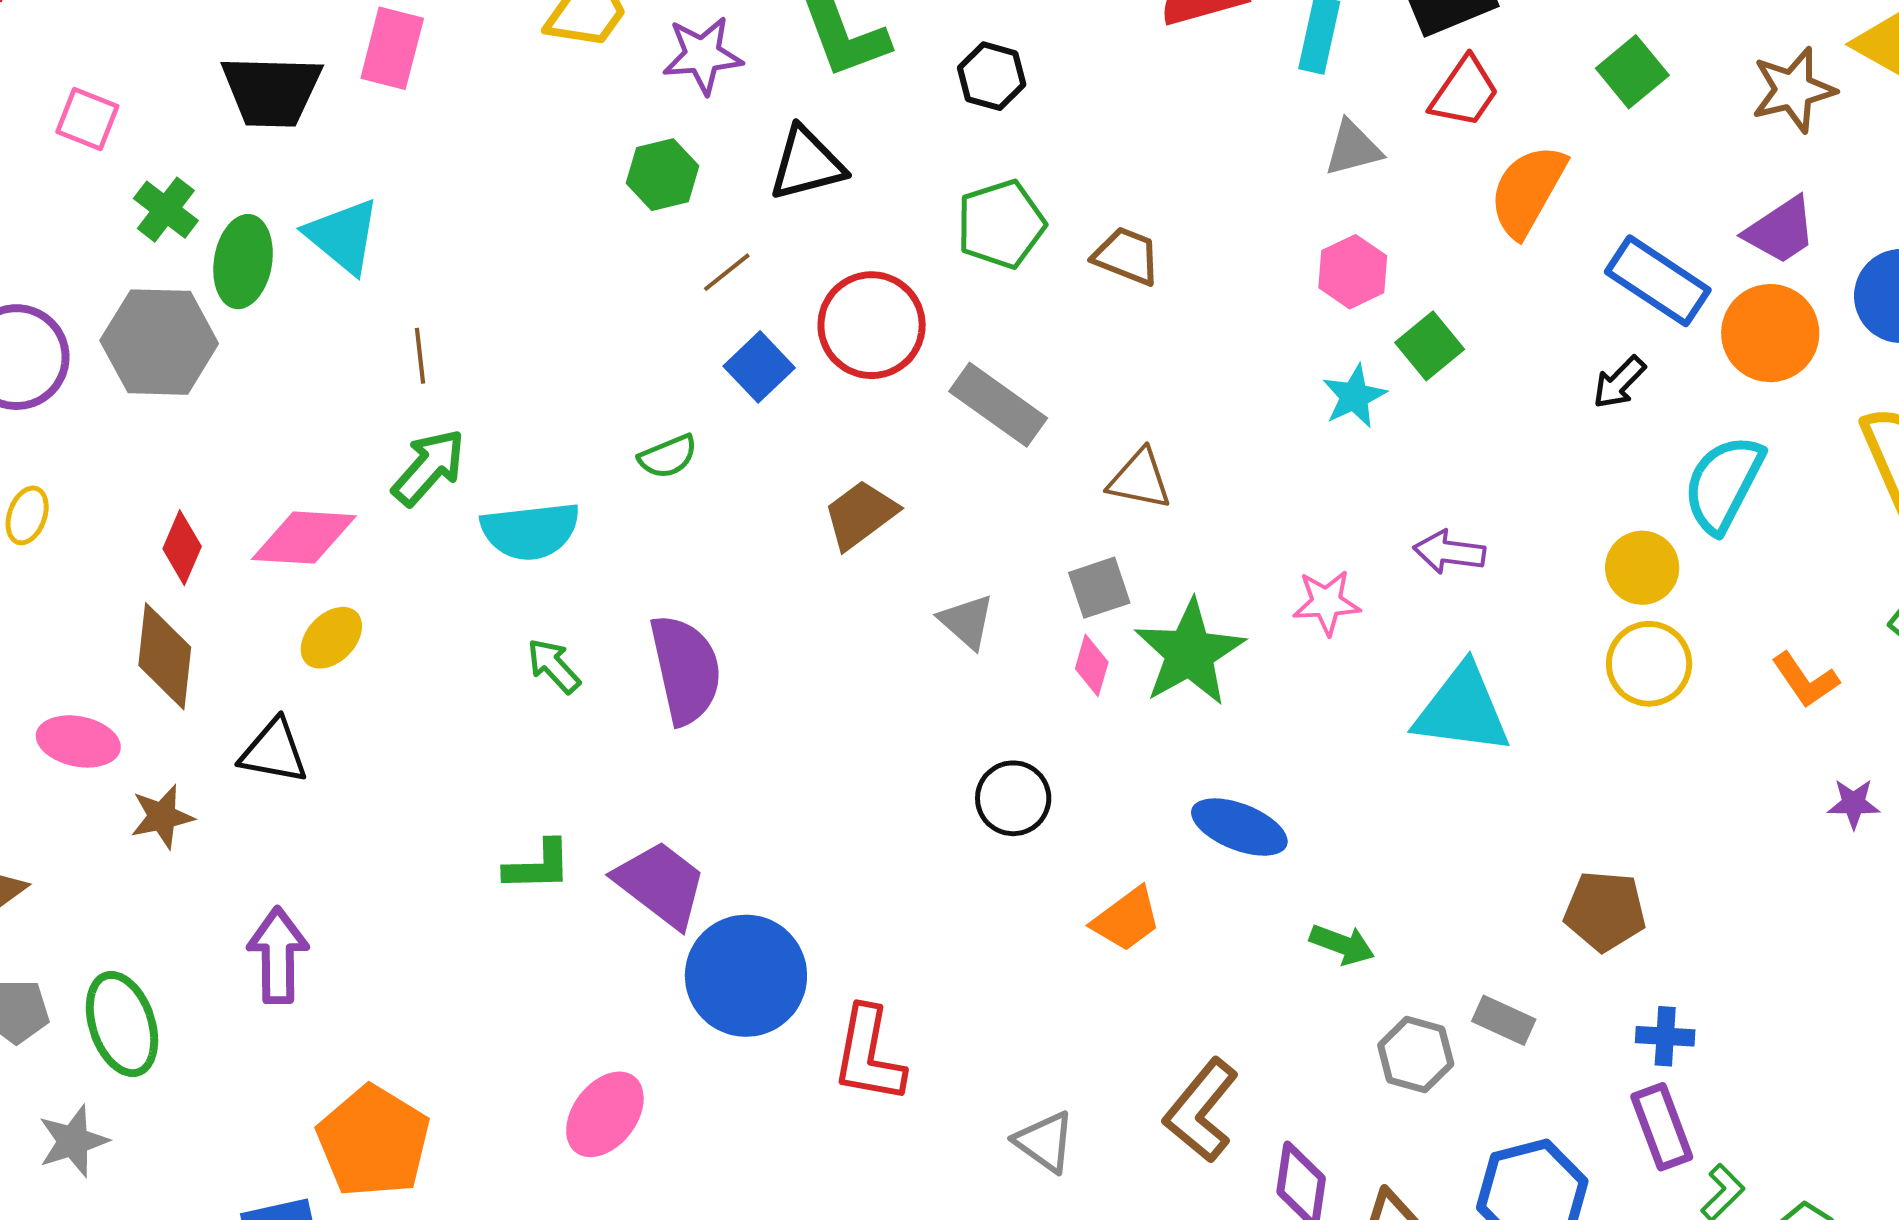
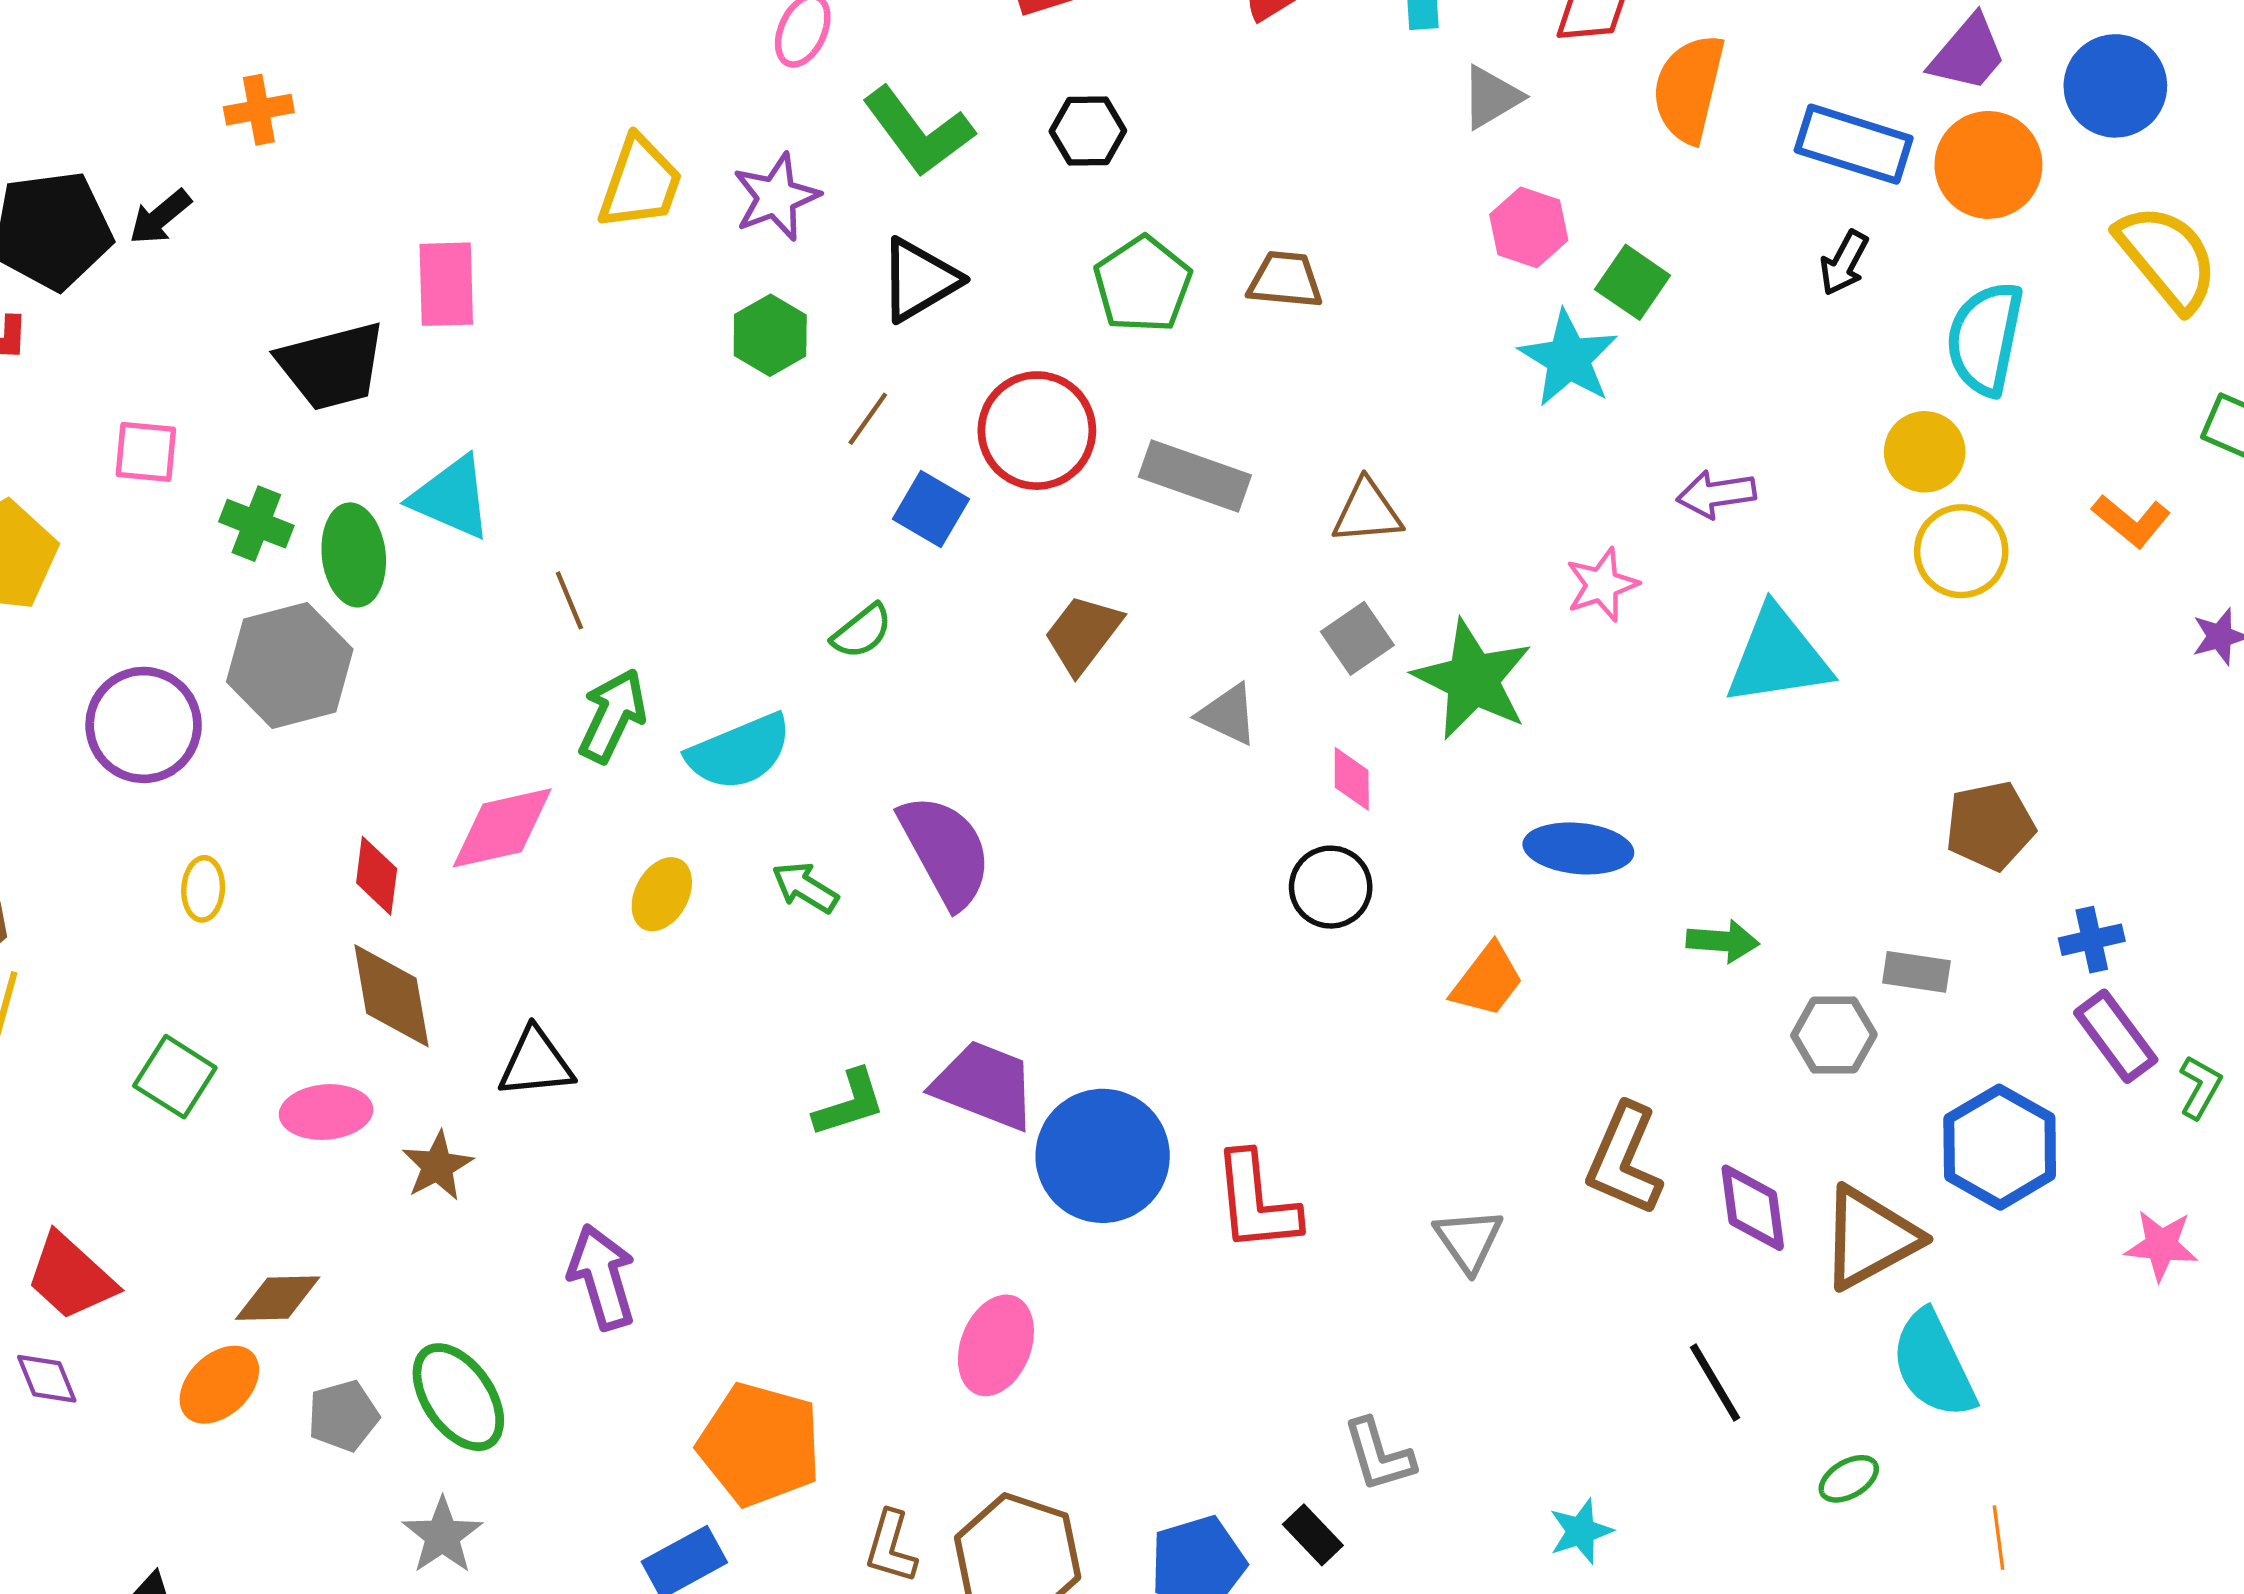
cyan star: (1354, 396) -> (1568, 359), size x1.4
yellow ellipse: (331, 638) -> (662, 894), moved
pink diamond: (1092, 665) -> (1352, 779), moved
gray triangle: (1045, 1142) -> (1469, 1240), turned 36

